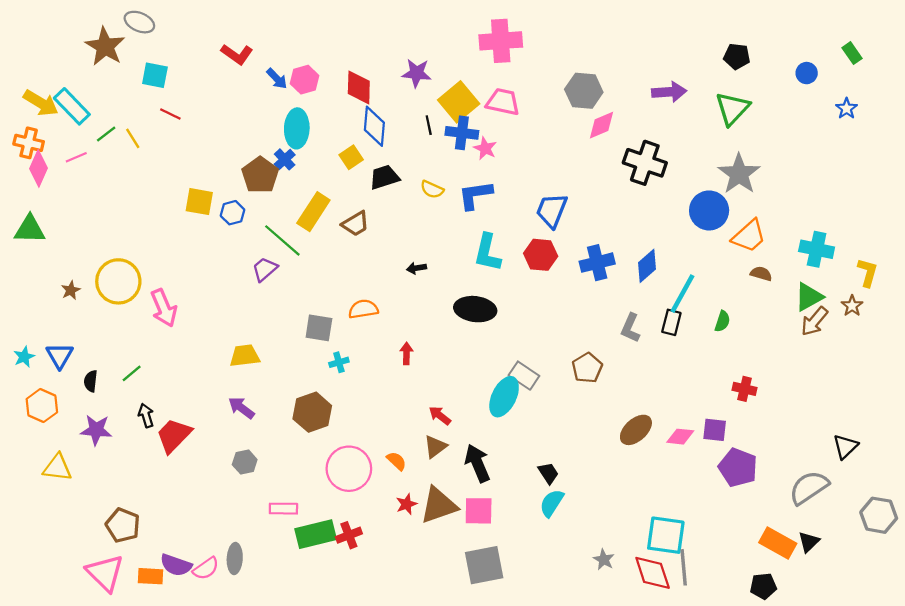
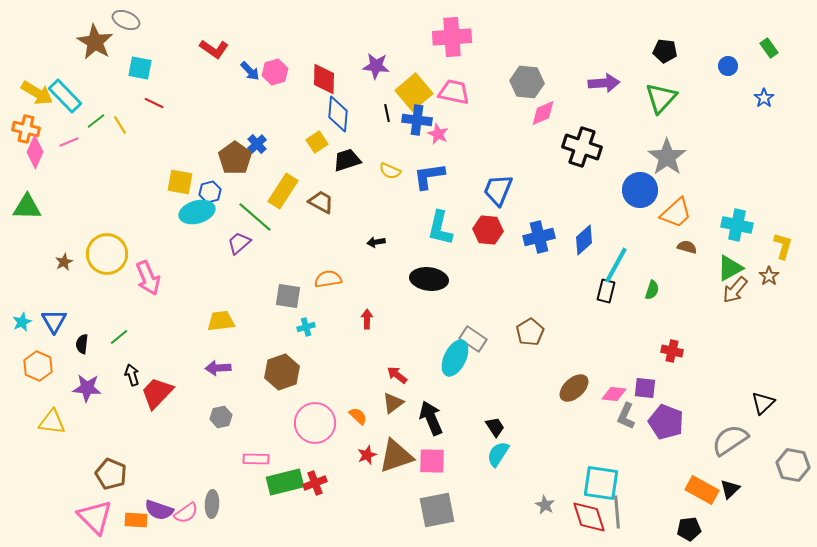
cyan ellipse: (297, 128) -> (197, 212), moved, turned 72
brown trapezoid: (356, 224) -> (321, 202), turned -120
gray L-shape: (630, 328) -> (626, 416), moved
purple arrow: (241, 408) -> (218, 368), turned -40

